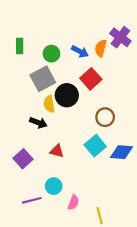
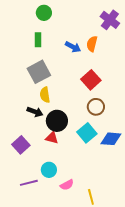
purple cross: (120, 37) -> (110, 20), moved
green rectangle: (20, 46) -> (38, 40), moved
green circle: (51, 54) -> (44, 13), moved
red square: (91, 79) -> (91, 80), moved
black circle: (67, 95) -> (57, 121), moved
pink semicircle: (73, 203) -> (67, 185), turned 40

